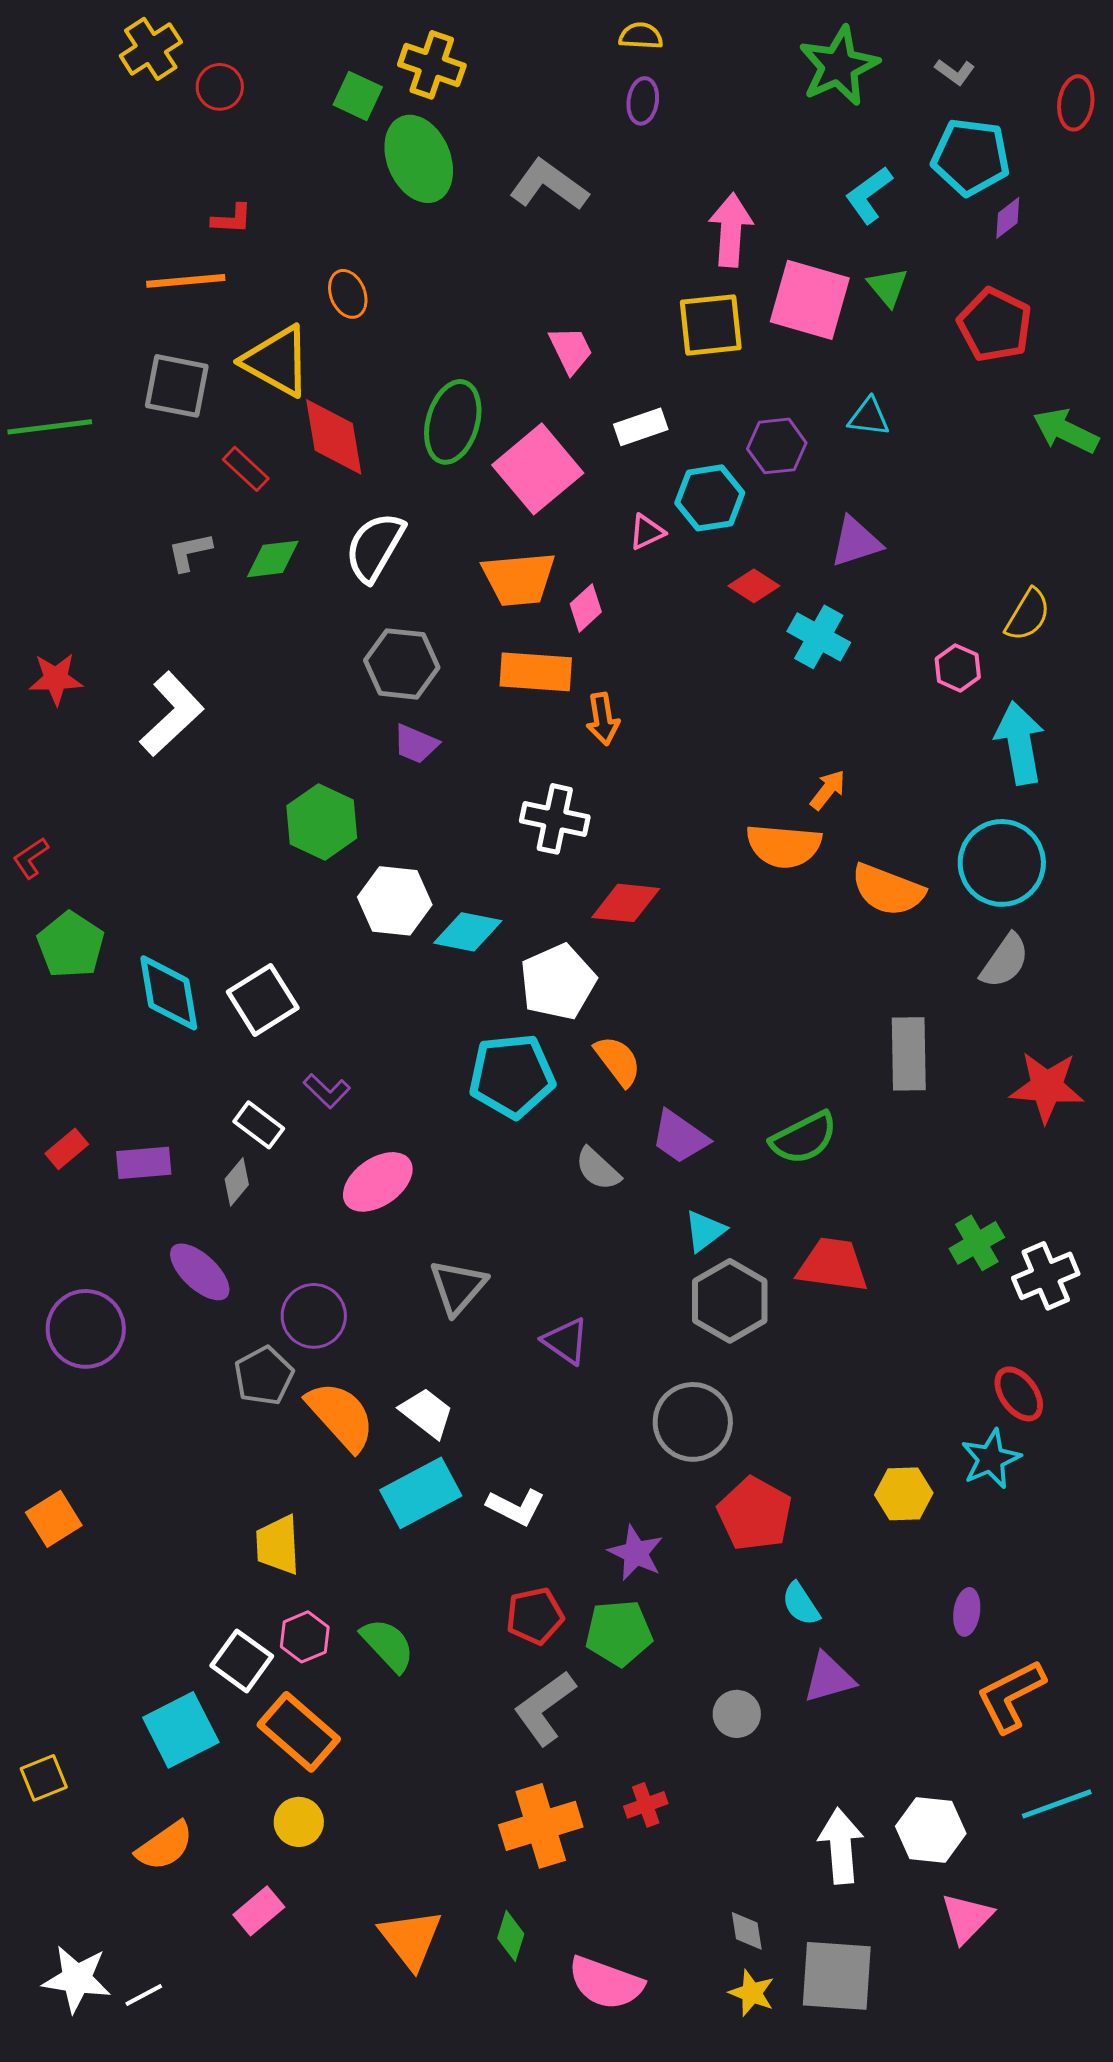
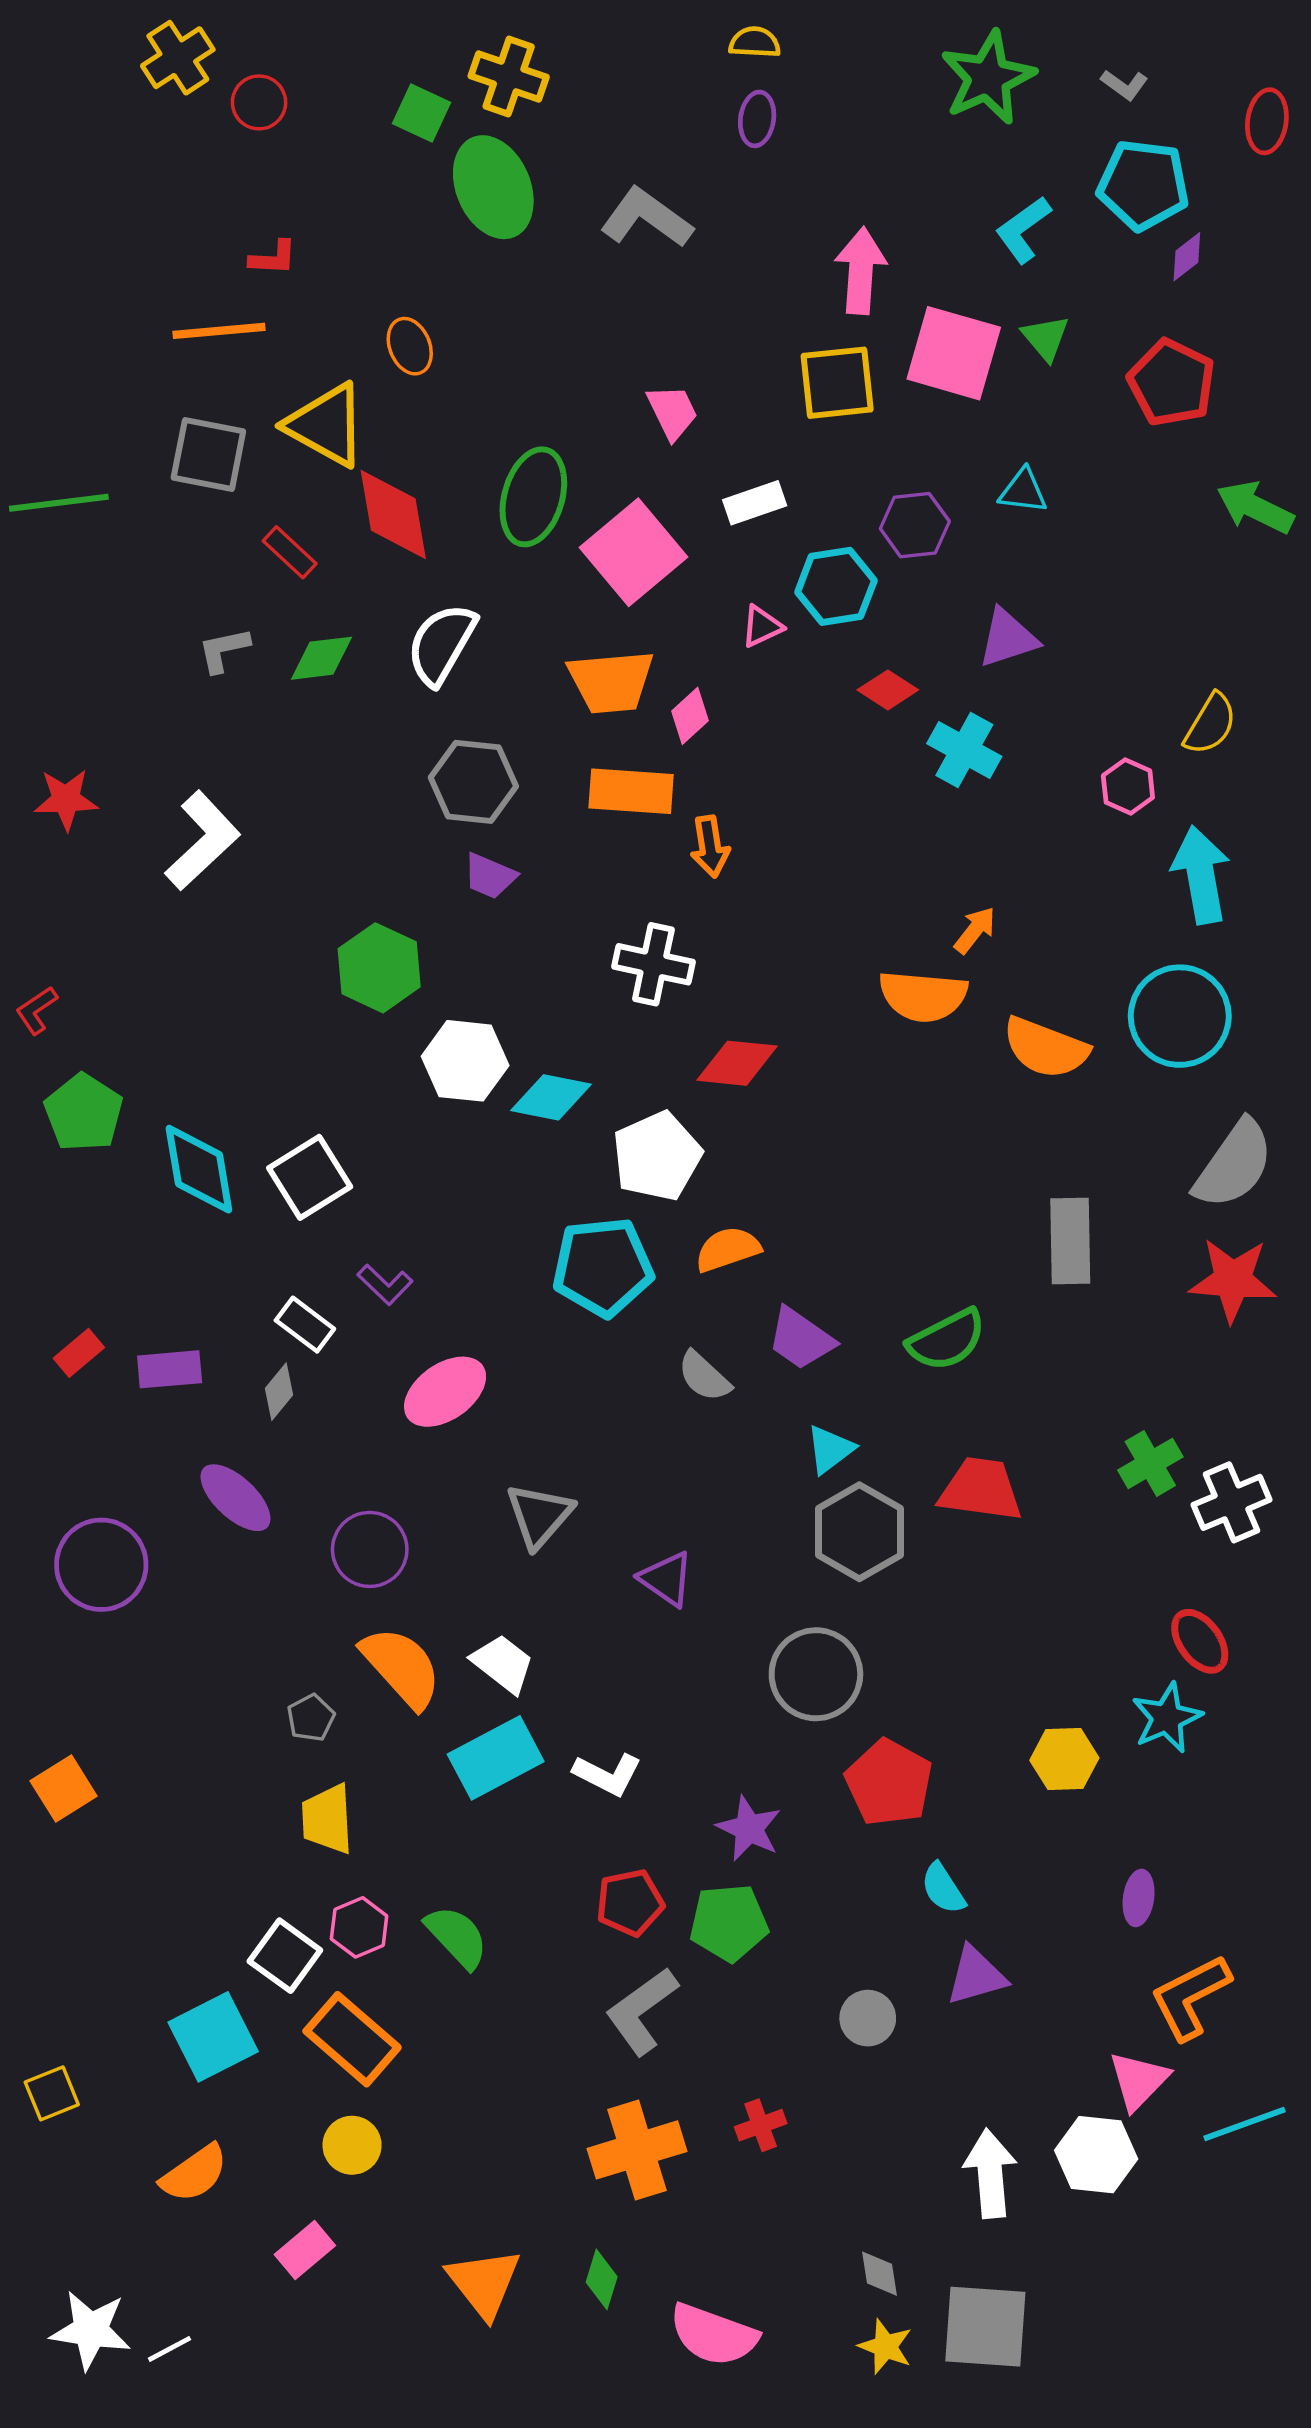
gray semicircle: (1005, 961) -> (1234, 1164), moved, size x1.4
orange semicircle: (618, 1061) -> (728, 1249), turned -72
gray pentagon: (264, 1376) -> (311, 1718), moved, size x0.7
pink triangle: (967, 1918) -> (1139, 2080), moved

